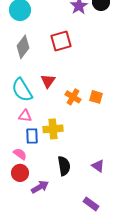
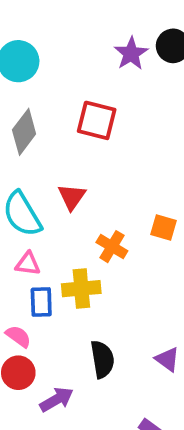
red square: (61, 41) -> (97, 120), turned 30
orange cross: (73, 97) -> (112, 247), moved

